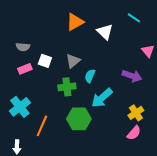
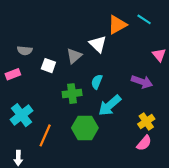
orange triangle: (75, 22) -> (117, 25), moved
white triangle: (105, 32) -> (98, 44), moved
gray triangle: (73, 61) -> (74, 56), moved
pink rectangle: (25, 69) -> (13, 74), moved

